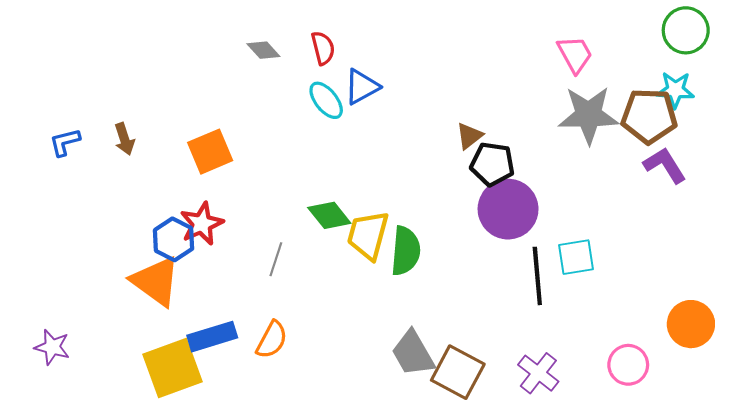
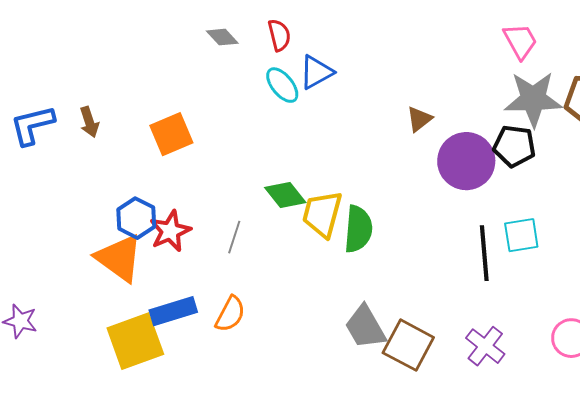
blue L-shape: (65, 142) -> (32, 125), size x1.5
black pentagon: (492, 164) -> (514, 146), moved
purple circle: (508, 209) -> (466, 161), moved
red star: (202, 224) -> (170, 231), moved

